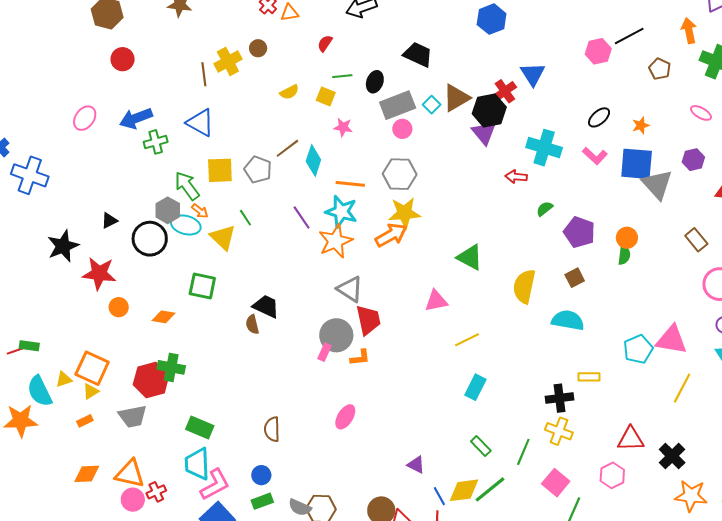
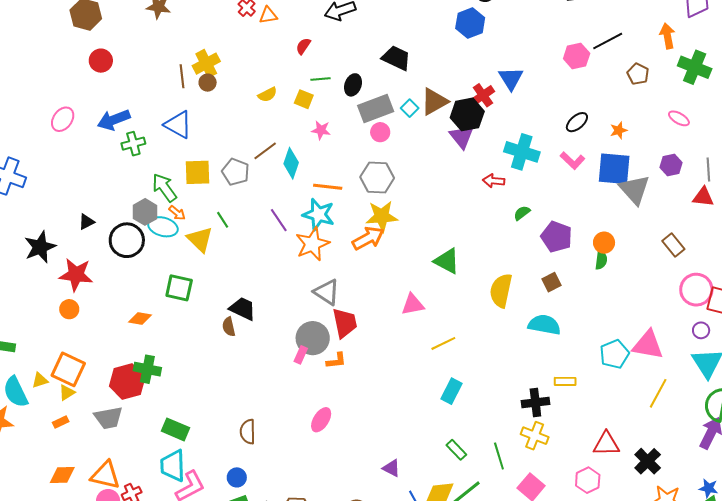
brown circle: (258, 48) -> (208, 83), moved
orange circle: (119, 307) -> (69, 309), moved
green line: (523, 452) -> (499, 456), turned -40

